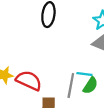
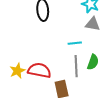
cyan line: (84, 74) -> (75, 43), moved

